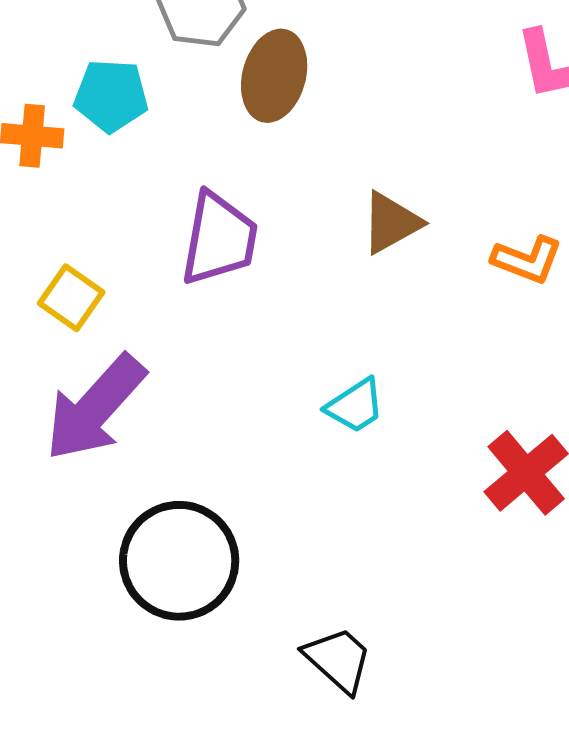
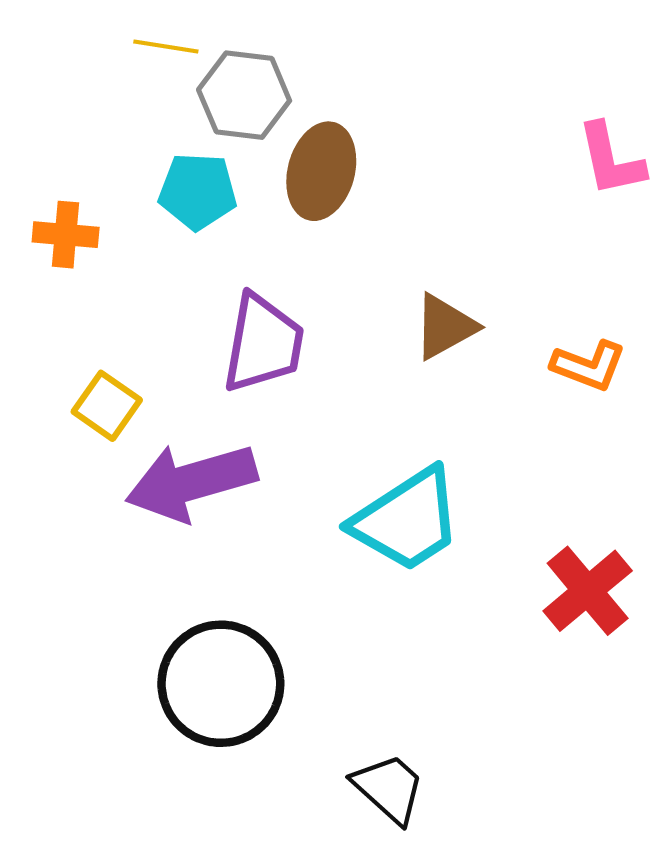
cyan pentagon: (111, 96) -> (198, 191), moved
cyan trapezoid: (355, 406) -> (407, 520), size x1.8
purple arrow: (95, 408) -> (191, 482), moved, turned 32

